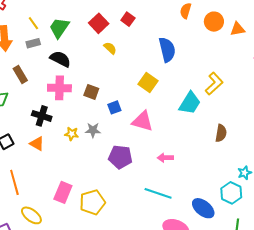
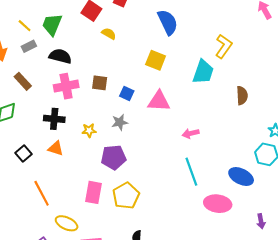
blue square: (114, 107) -> (127, 94), turned -32
gray star: (93, 130) -> (120, 122), moved
purple pentagon: (120, 157) -> (114, 157), moved
cyan line: (158, 193) -> (191, 172), turned 64

